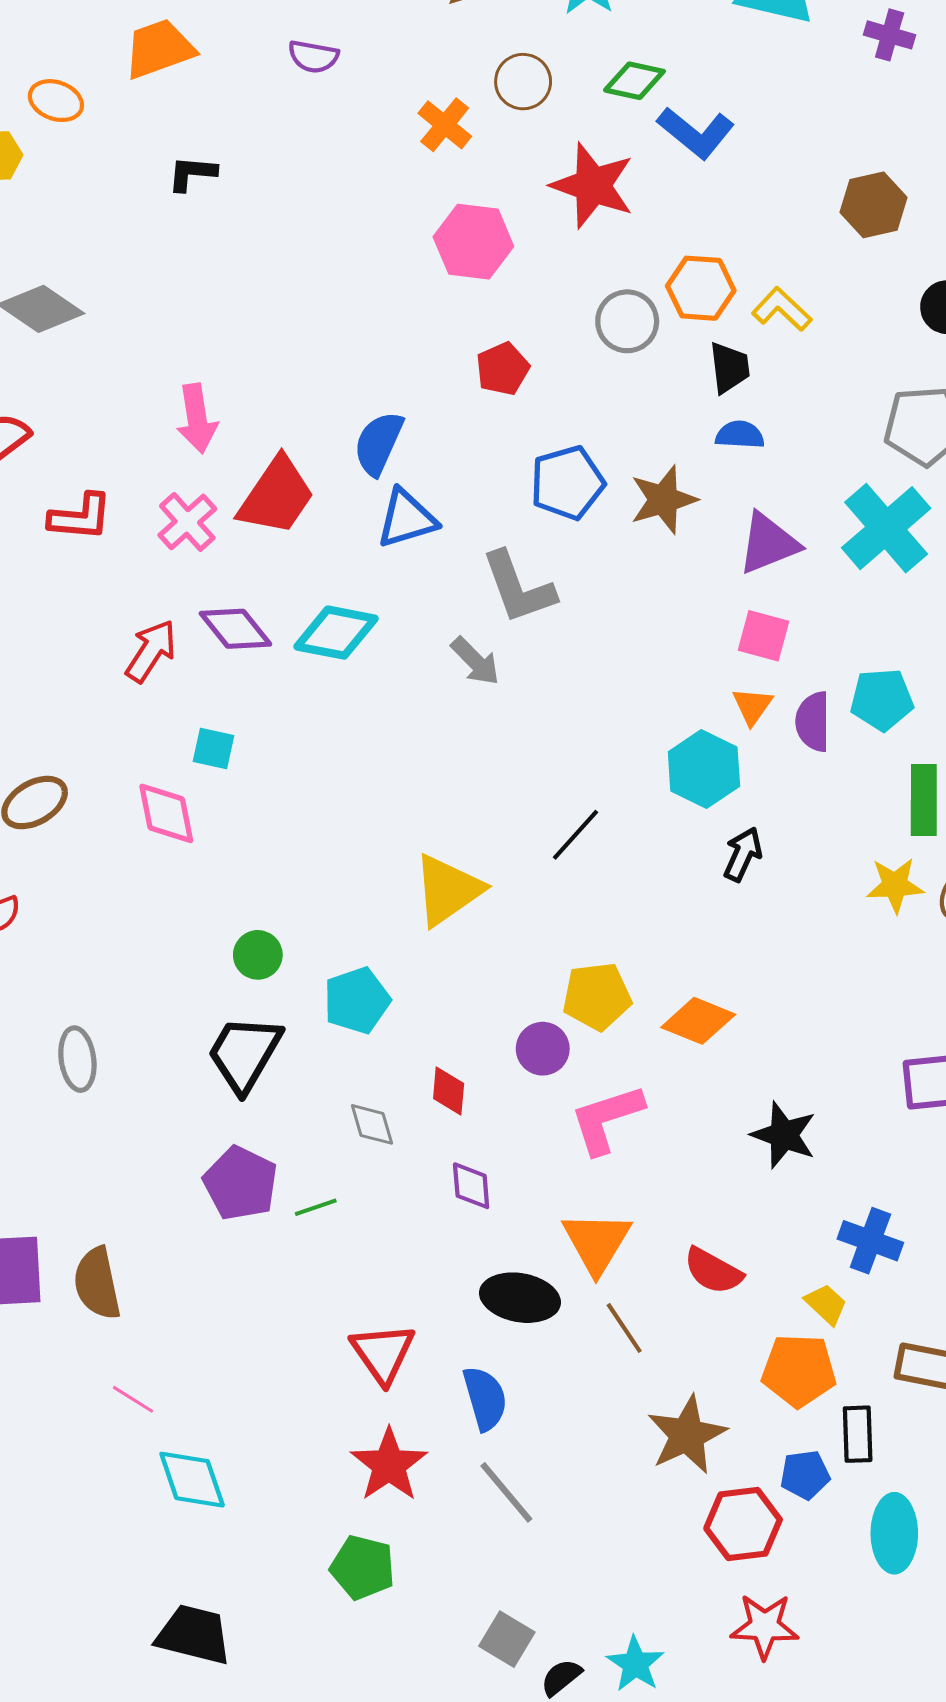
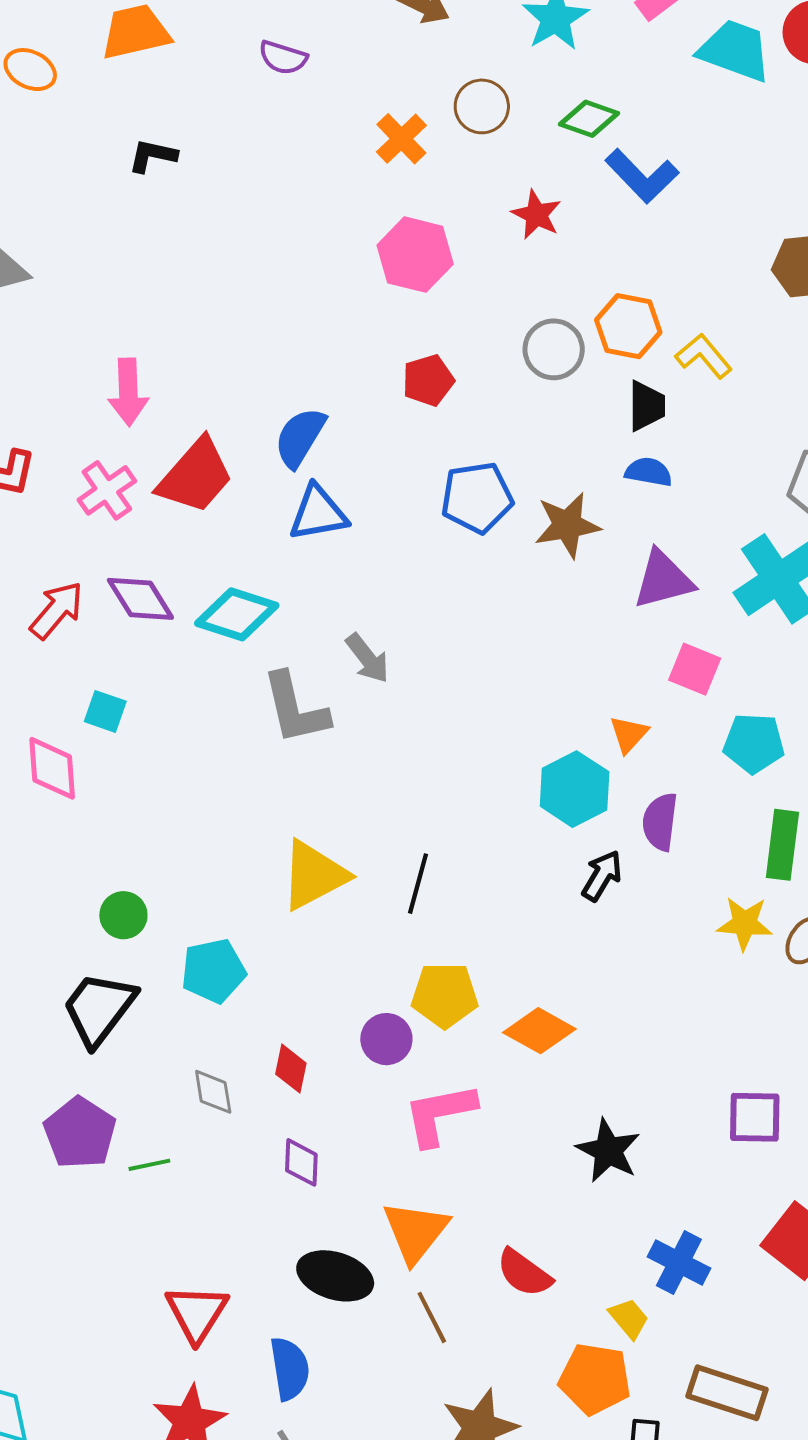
red star: (593, 185) -> (537, 215), size x0.6
gray L-shape: (518, 587) -> (295, 708), moved
pink square: (764, 636) -> (695, 669), moved
purple semicircle: (813, 722) -> (660, 822), moved
black line: (576, 835) -> (418, 884), moved, turned -34

